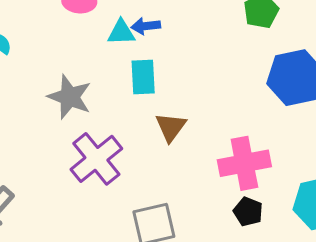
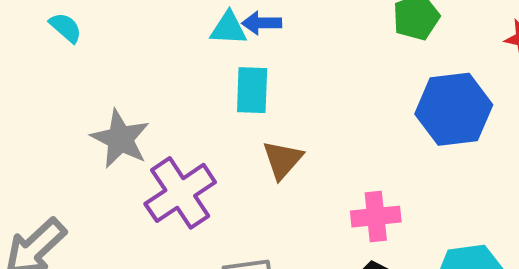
gray star: (70, 97) -> (120, 139), moved
pink cross: (244, 163) -> (376, 217), size x0.7

